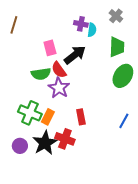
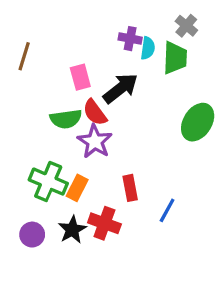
brown line: (14, 25) -> (24, 56), moved
green trapezoid: (117, 47) -> (175, 58), moved
blue line: (124, 121) -> (167, 210), moved
black star: (45, 143) -> (72, 230), size x0.7

